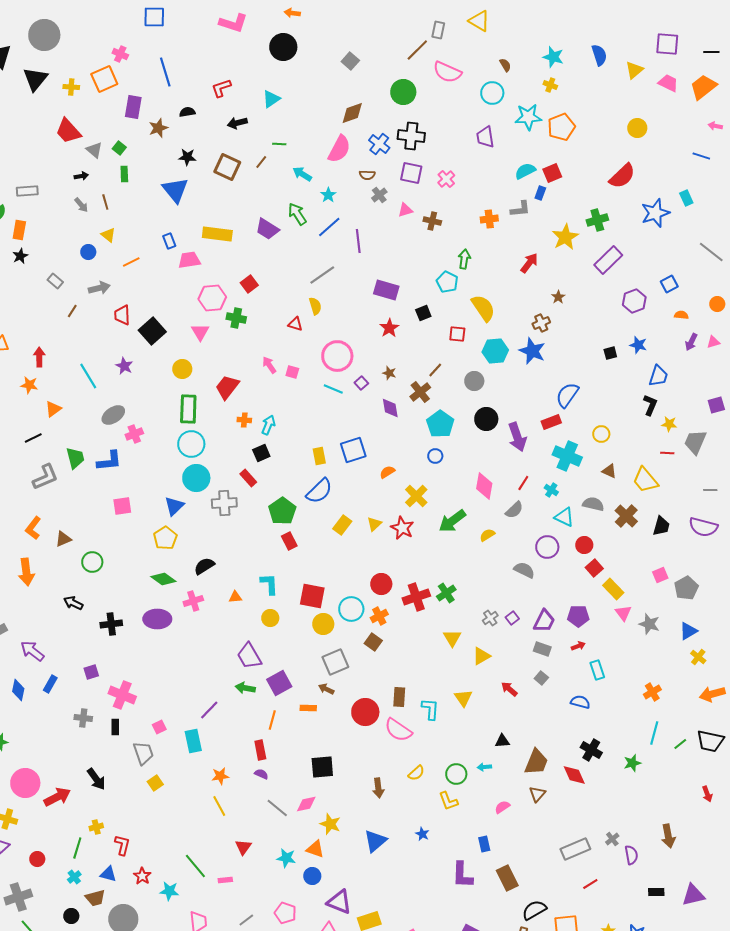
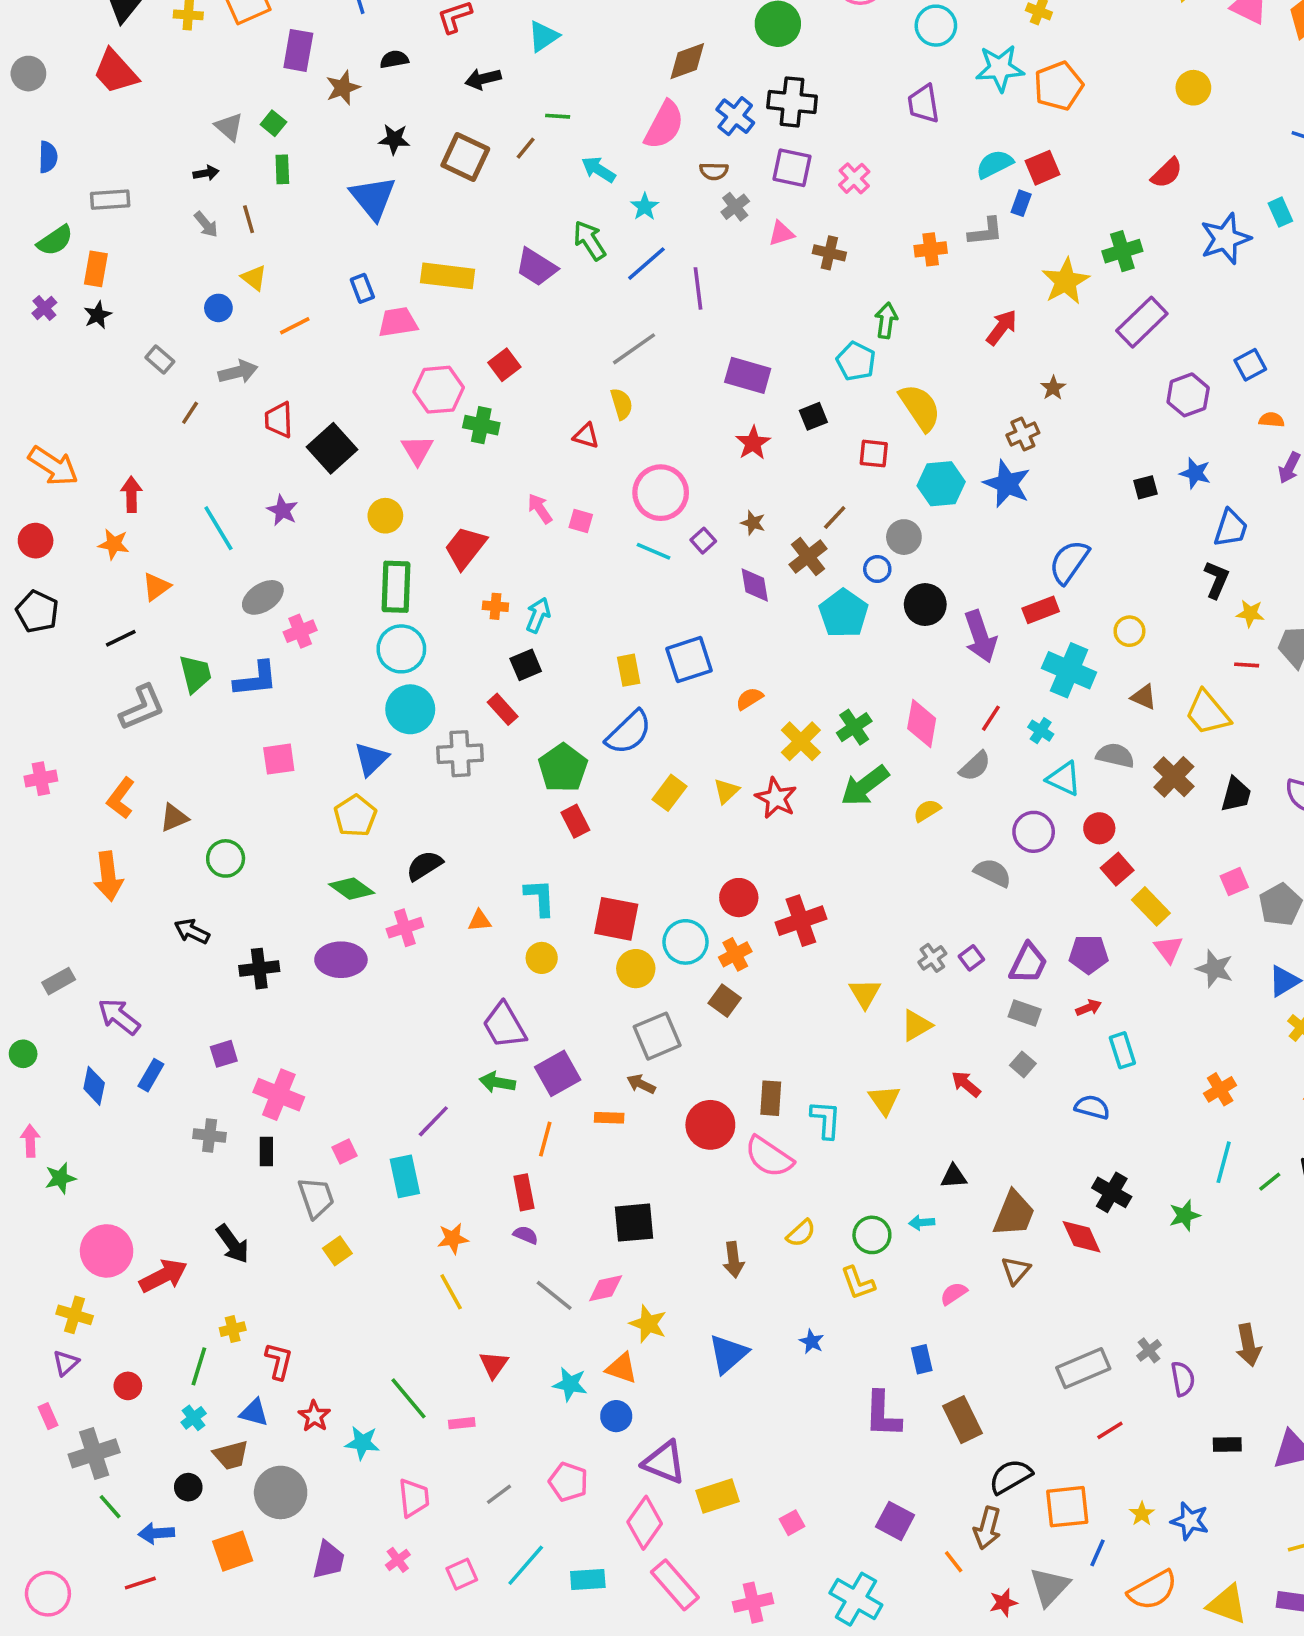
red trapezoid: (68, 131) -> (115, 72), moved
red semicircle: (622, 176) -> (1167, 173), size x0.7
blue circle: (435, 456) -> (877, 569), moved
green cross: (446, 593) -> (854, 727), moved

